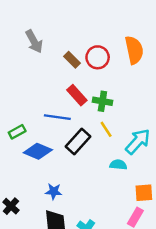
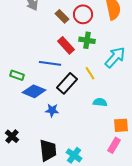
green cross: (102, 101) -> (87, 40), moved
green rectangle: (17, 132) -> (17, 75), turned 48
cyan arrow: (138, 141) -> (115, 57), moved
blue star: (54, 192) -> (52, 110), moved

